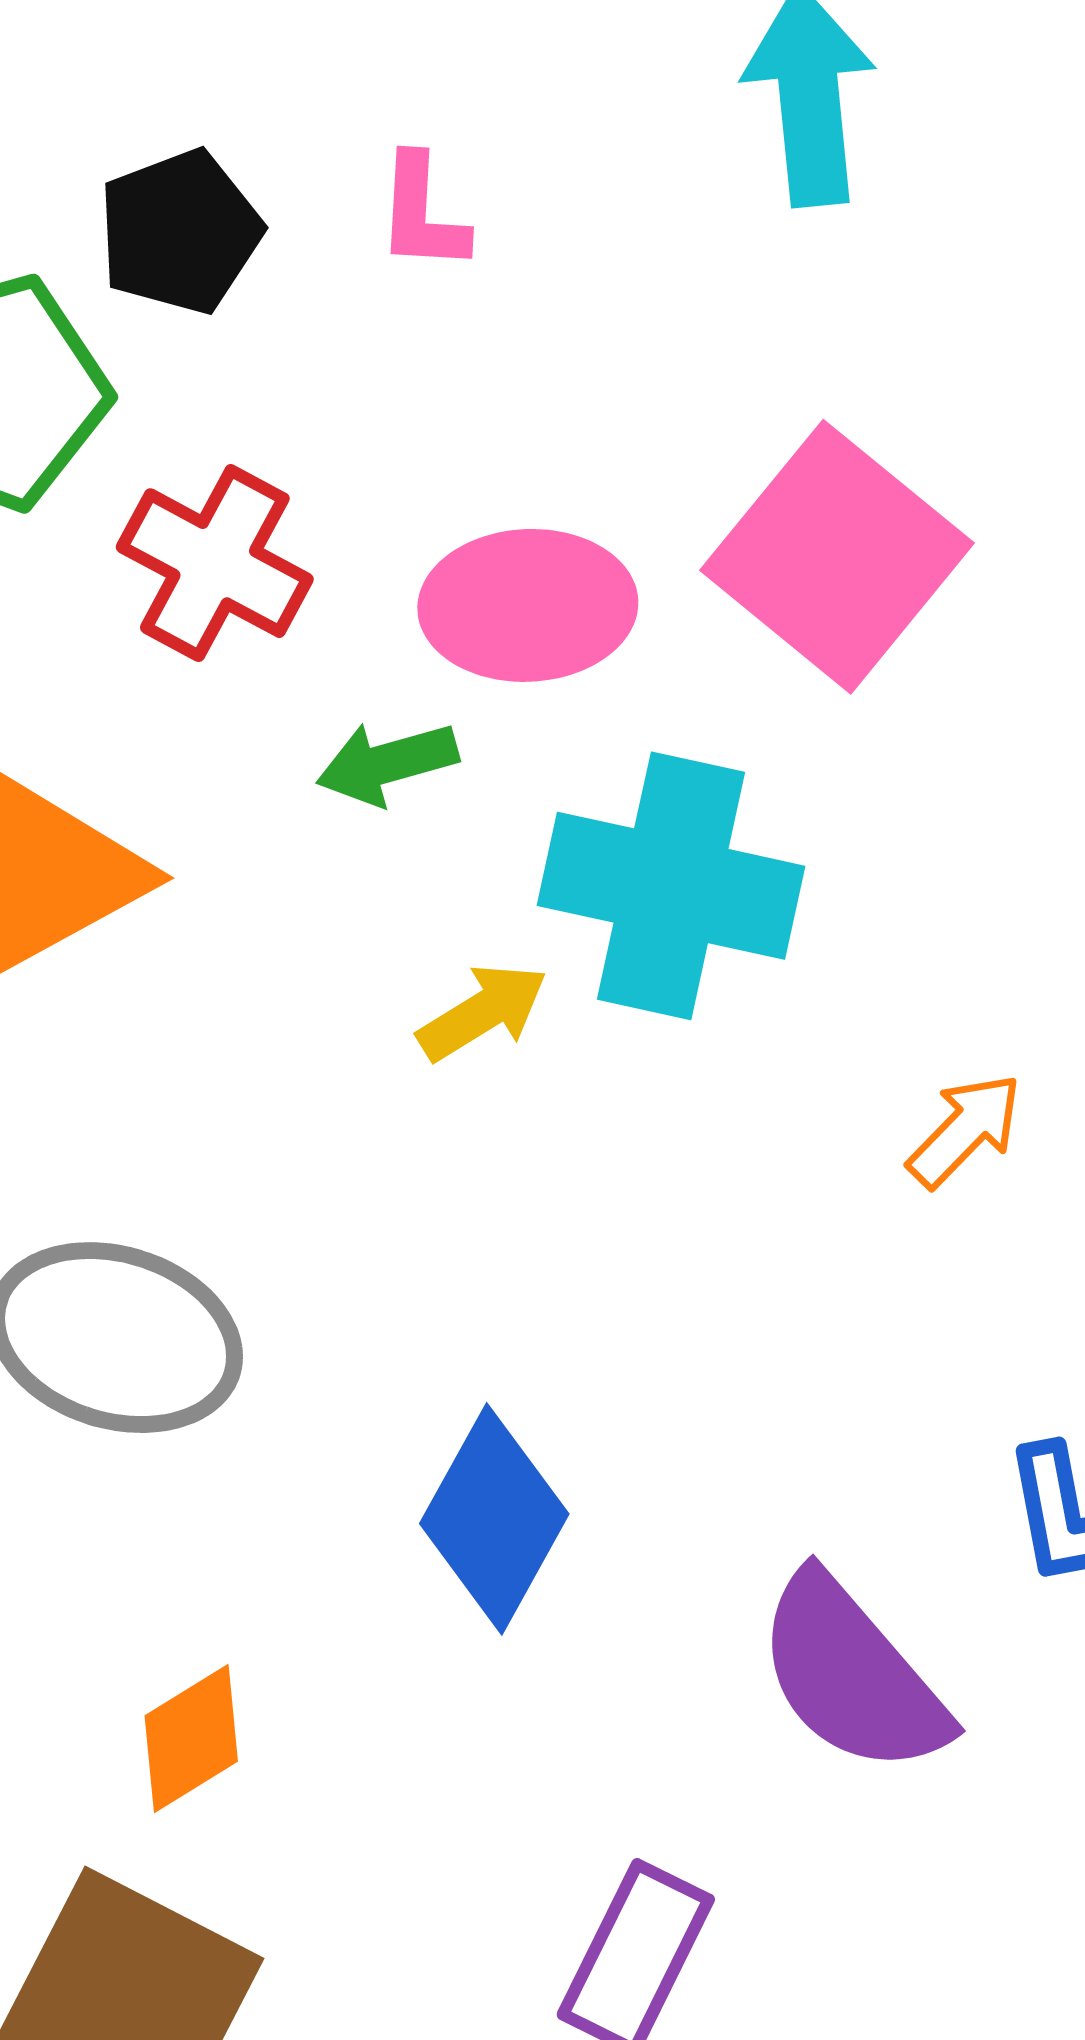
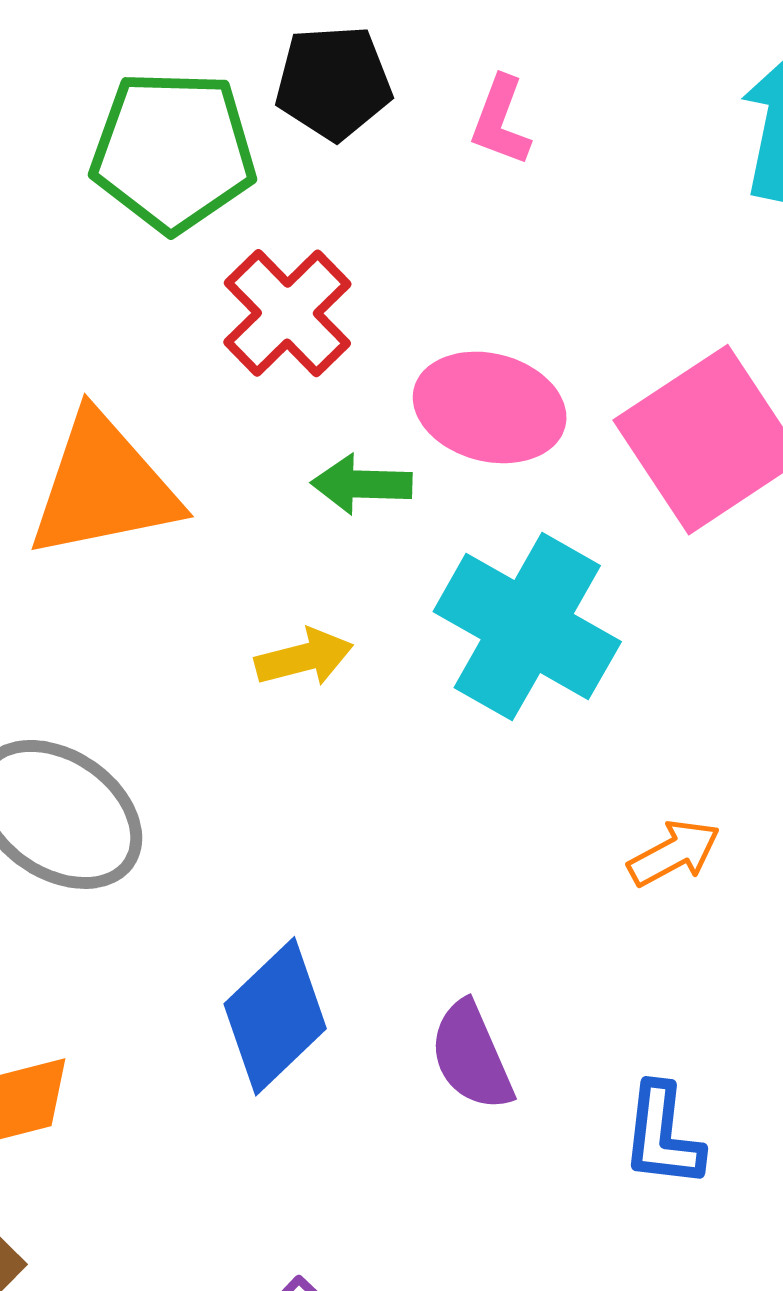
yellow arrow: (483, 1012) -> (304, 658), moved
purple semicircle: (852, 1675) -> (471, 1056), moved, size x0.7

